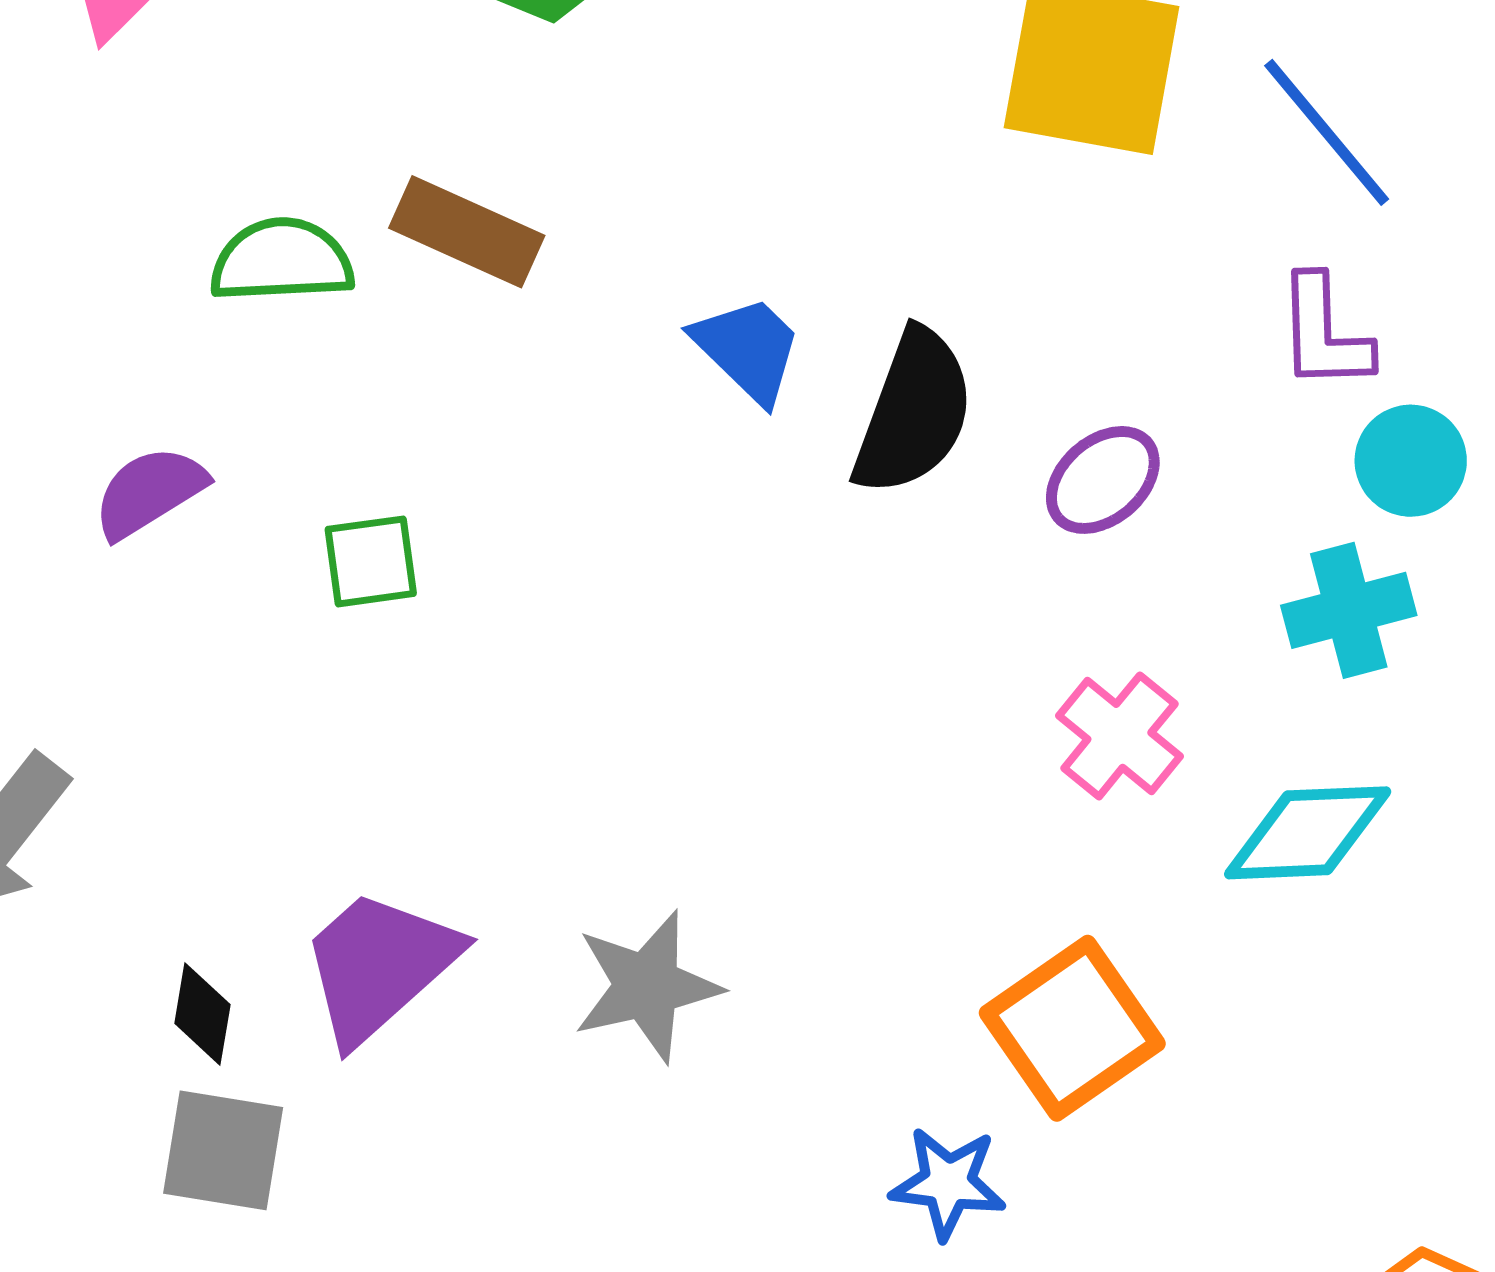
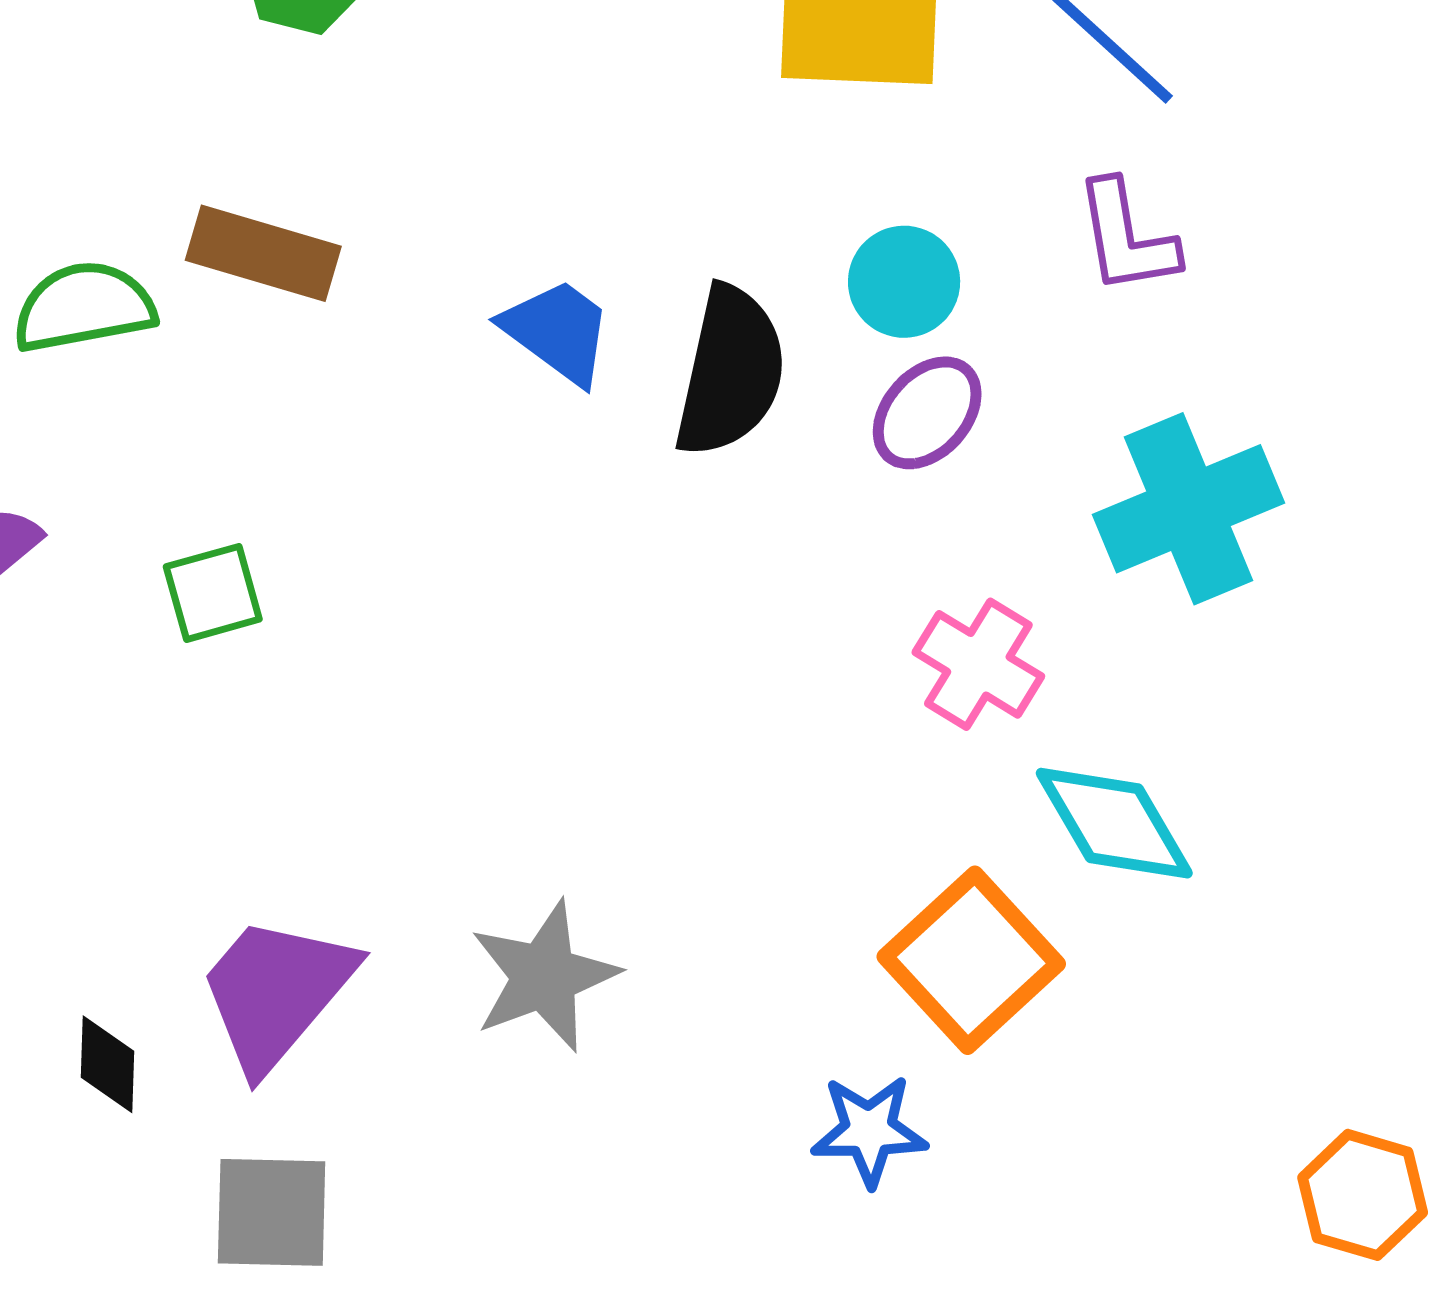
cyan circle: (1411, 461) -> (904, 282), moved
cyan cross: (1349, 610) -> (1188, 509), size x1.4
cyan diamond: (1308, 833) -> (1114, 823), moved, turned 70
gray square: (223, 1150) -> (272, 1212), moved

